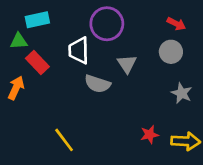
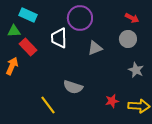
cyan rectangle: (37, 20) -> (28, 15), turned 36
gray triangle: (127, 64) -> (95, 48), turned 42
gray semicircle: (97, 84) -> (73, 87), moved

